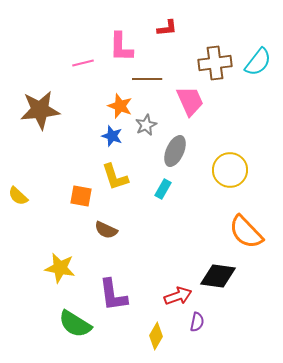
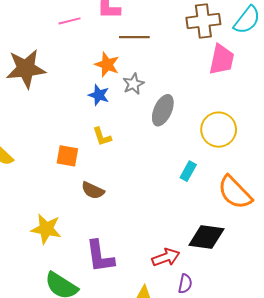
pink trapezoid: (190, 101) -> (222, 60), moved, turned 36
yellow L-shape: (115, 177) -> (102, 137), size x0.7
cyan rectangle: (163, 189) -> (188, 171), moved

